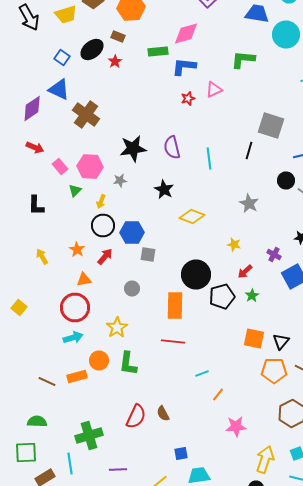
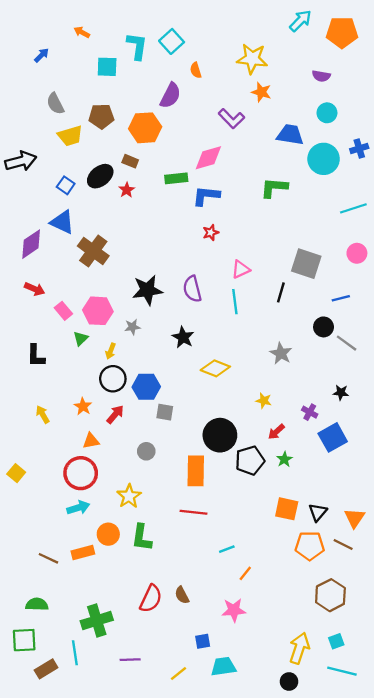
black arrow: (29, 18) -> (21, 161), moved, turned -76
pink triangle: (214, 90) -> (241, 269), moved
pink star: (236, 426) -> (234, 610), moved

